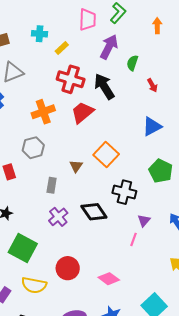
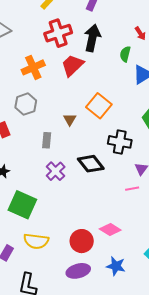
green semicircle: (132, 63) -> (125, 54), moved
red cross: (71, 79) -> (58, 33), turned -32
black arrow: (104, 86) -> (92, 38), turned 48
pink line: (133, 239) -> (132, 189), turned 64
red circle: (68, 268) -> (82, 241), moved

